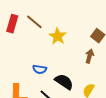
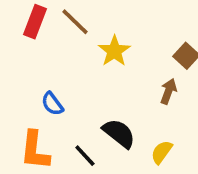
blue semicircle: (40, 69) -> (52, 104), moved, turned 40

